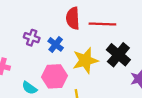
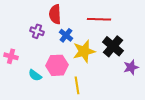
red semicircle: (73, 18) -> (55, 14), moved
blue cross: (56, 44) -> (66, 35), moved

